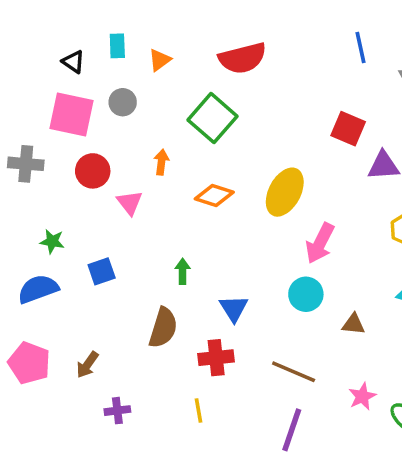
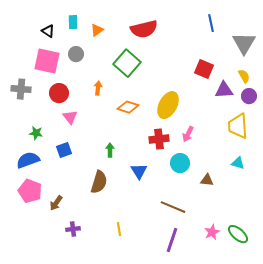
pink triangle: (130, 203) -> (70, 117), moved
pink arrow: (320, 243) -> (188, 134), size x0.7
red cross: (216, 358) -> (159, 139), moved
pink pentagon: (29, 363) -> (30, 191), moved
pink star: (362, 396) -> (212, 232), moved

